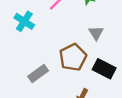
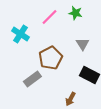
brown pentagon: (73, 57) -> (50, 58), moved

